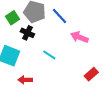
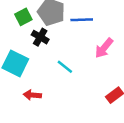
blue line: (60, 16) -> (82, 20), turned -54
pink arrow: (79, 37) -> (104, 48), turned -78

